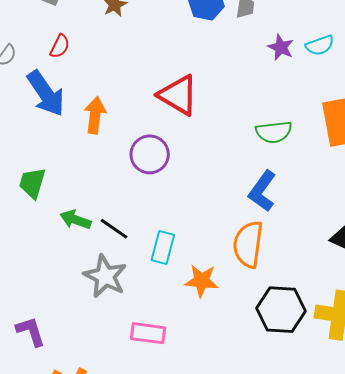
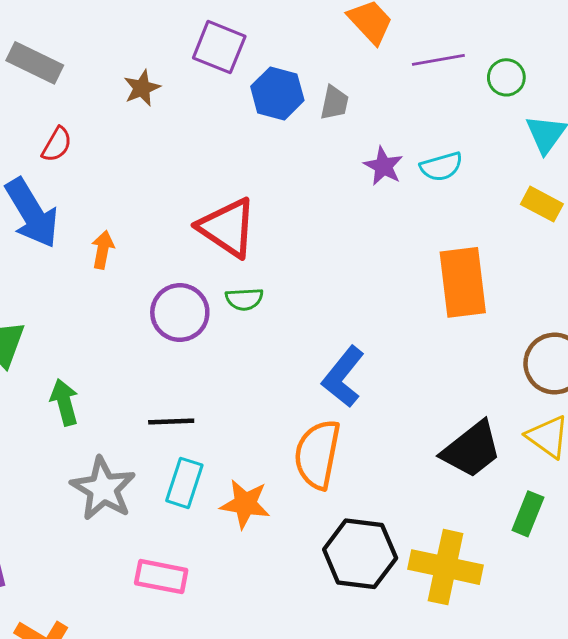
orange arrow: (95, 115) -> (103, 250), size x0.7
green semicircle: (274, 132) -> (244, 299), moved, size x0.7
green arrow: (76, 220) -> (64, 402), turned 52
black line: (114, 229) -> (171, 421), moved, turned -40
cyan rectangle: (163, 247) -> (184, 483), moved

